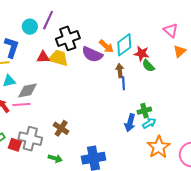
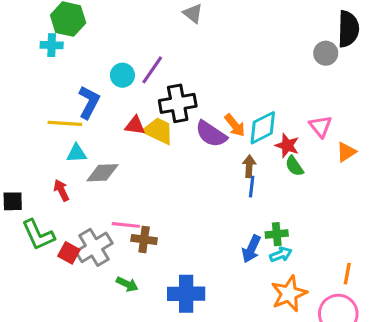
pink triangle: (171, 30) -> (320, 126), moved
pink line: (21, 104) -> (126, 225), moved
brown cross: (61, 128) -> (144, 239), turned -35
gray cross: (30, 139) -> (94, 247), turned 35

